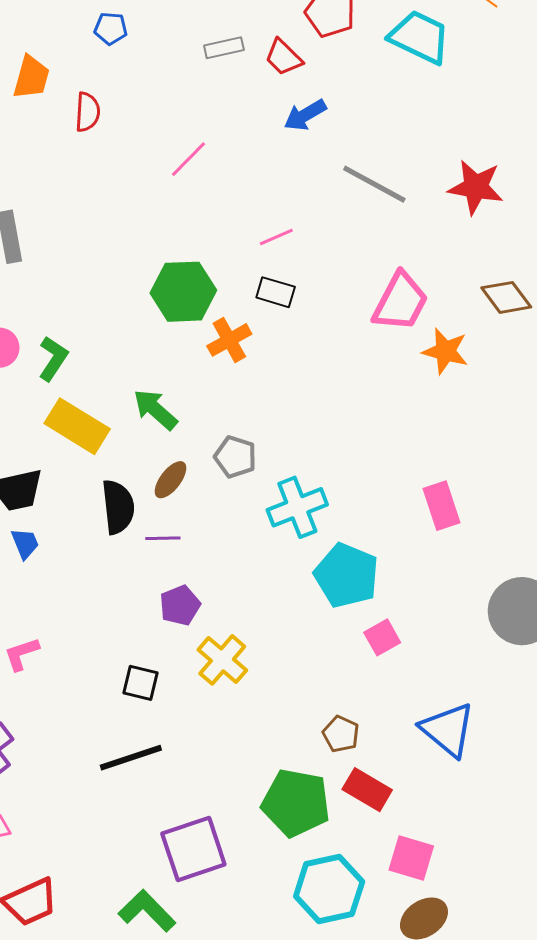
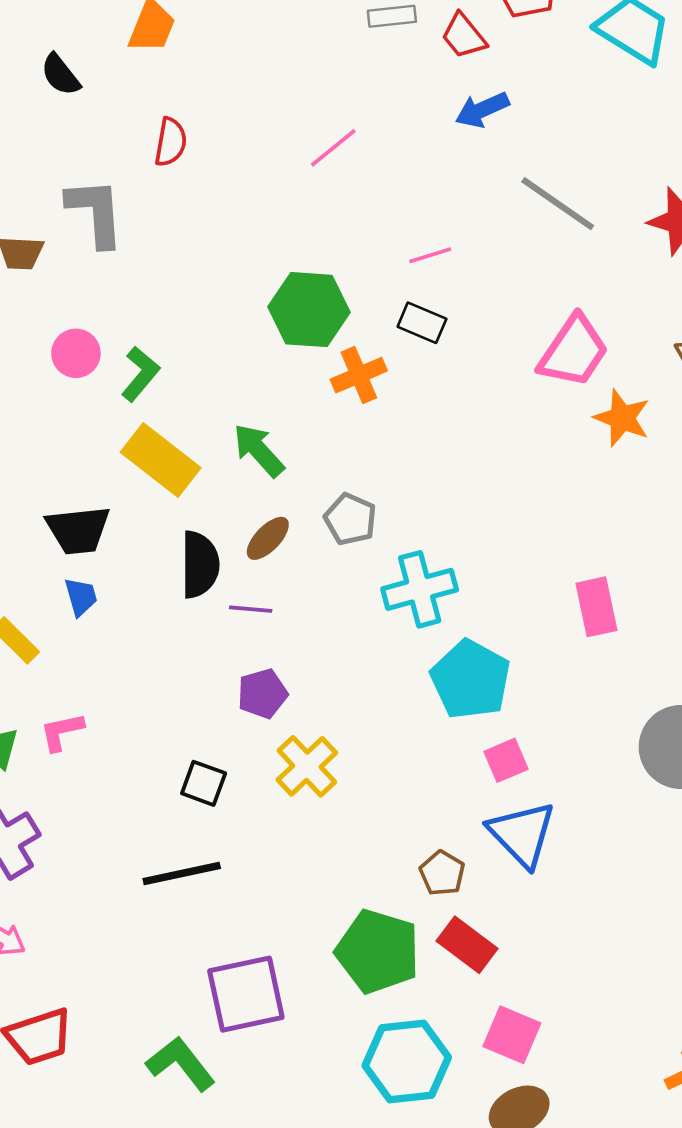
red semicircle: (88, 112) -> (171, 142), moved
blue triangle: (448, 730) -> (522, 834), moved

